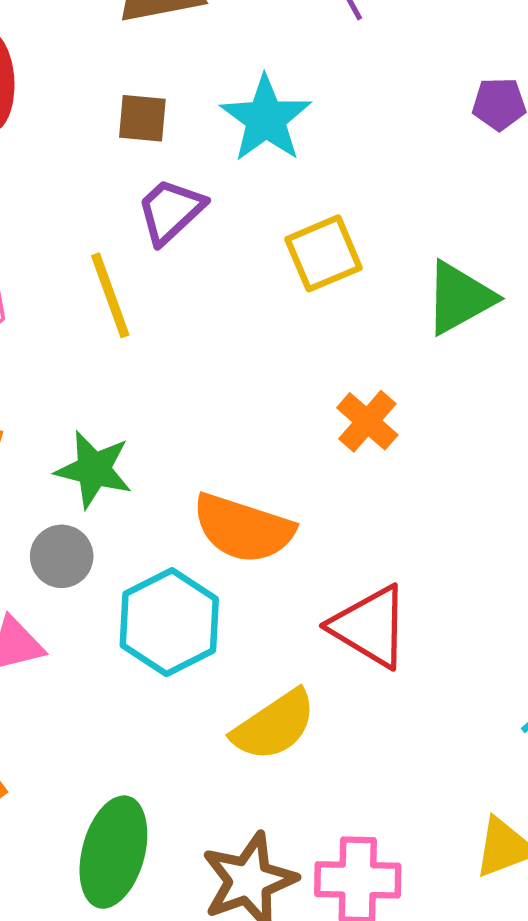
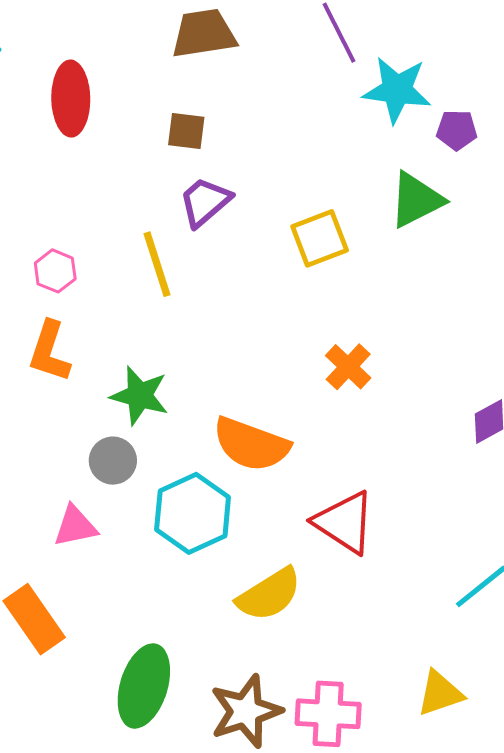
cyan star: (266, 119) -> (397, 90), moved, turned -30
green triangle: (459, 298) -> (416, 200), moved

